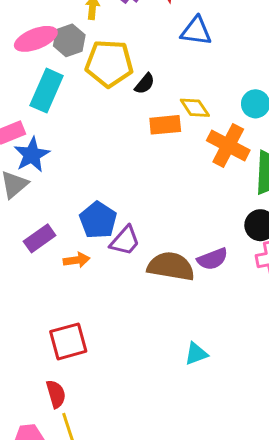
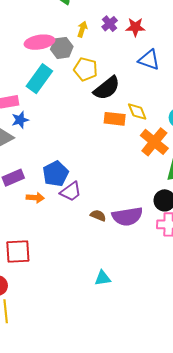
yellow pentagon: (109, 63) -> (86, 69), size x0.7
black semicircle: (145, 84) -> (107, 88), size x1.8
blue star: (32, 155) -> (20, 120), size x0.7
purple semicircle: (213, 259) -> (127, 216), size x1.4
brown semicircle: (171, 266) -> (98, 215), size x0.5

